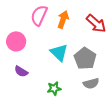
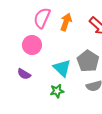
pink circle: (16, 41) -> (32, 45), moved
cyan triangle: (59, 52) -> (62, 68), moved

